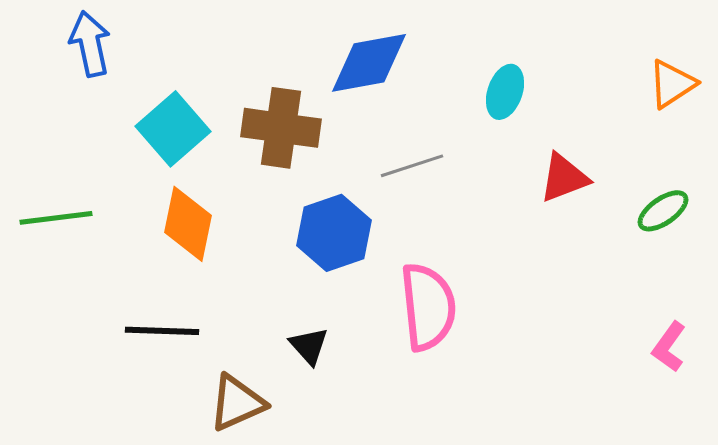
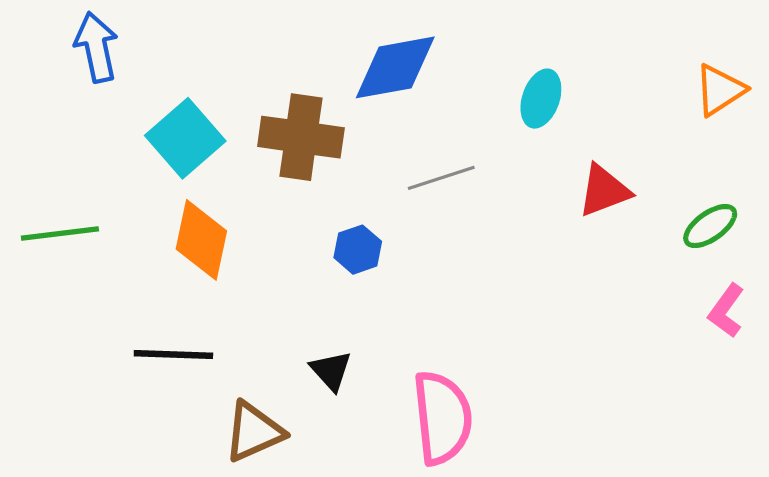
blue hexagon: (334, 233) -> (358, 250), size x0.6
pink semicircle: (428, 307) -> (442, 418), moved
pink L-shape: (669, 347) -> (726, 311), moved

